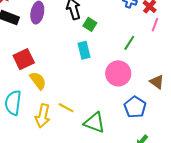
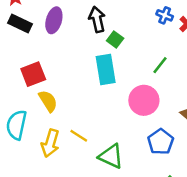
cyan rectangle: (84, 50) -> (106, 69), size x1.4

